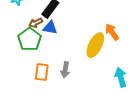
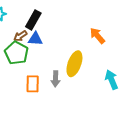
yellow ellipse: (95, 45) -> (74, 64), moved

